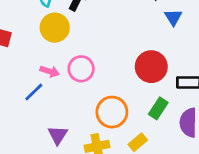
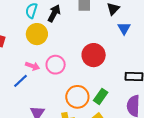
red circle: (151, 67) -> (94, 55), moved
green rectangle: (158, 108) -> (101, 96), moved

